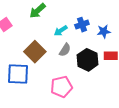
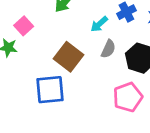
pink pentagon: (61, 87) -> (128, 97), moved

